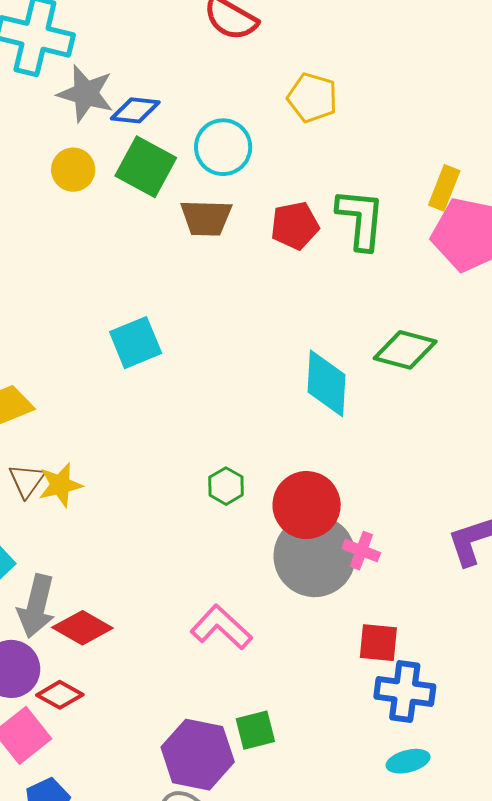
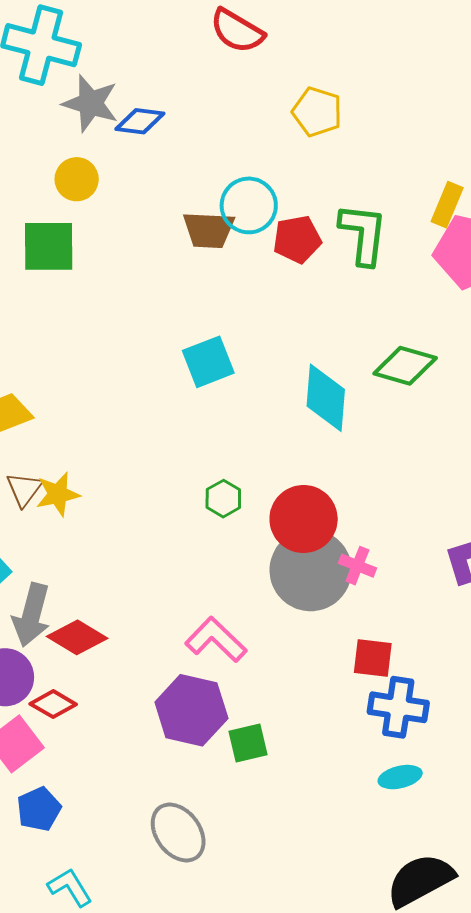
cyan circle: (223, 147) -> (249, 205), moved
green square: (146, 167) -> (49, 246), moved, turned -30
cyan square: (136, 343) -> (208, 362), moved
purple hexagon: (198, 755) -> (191, 710), moved

